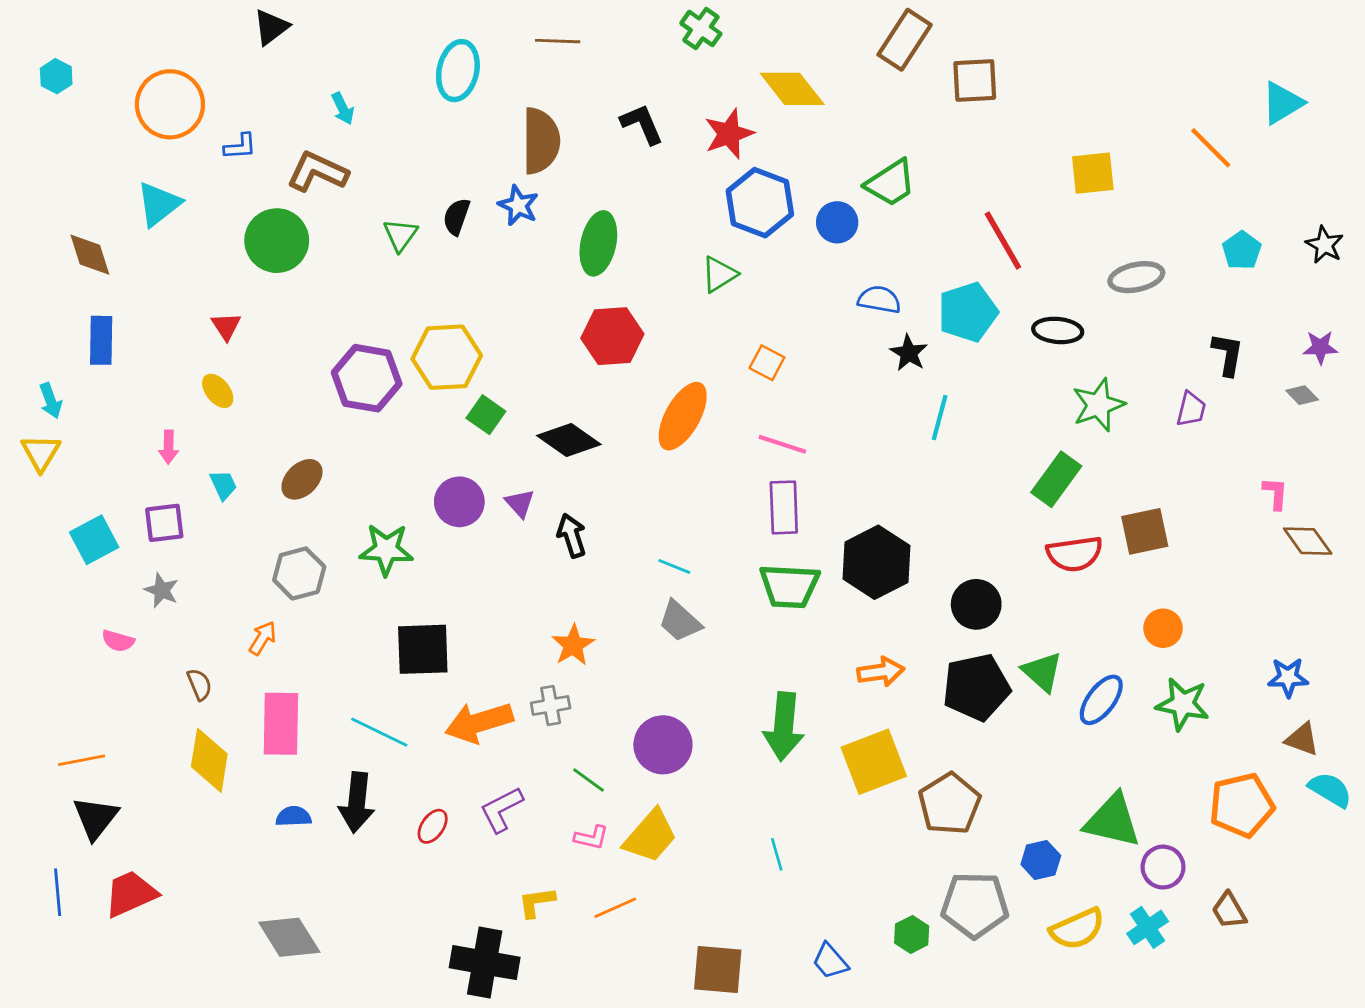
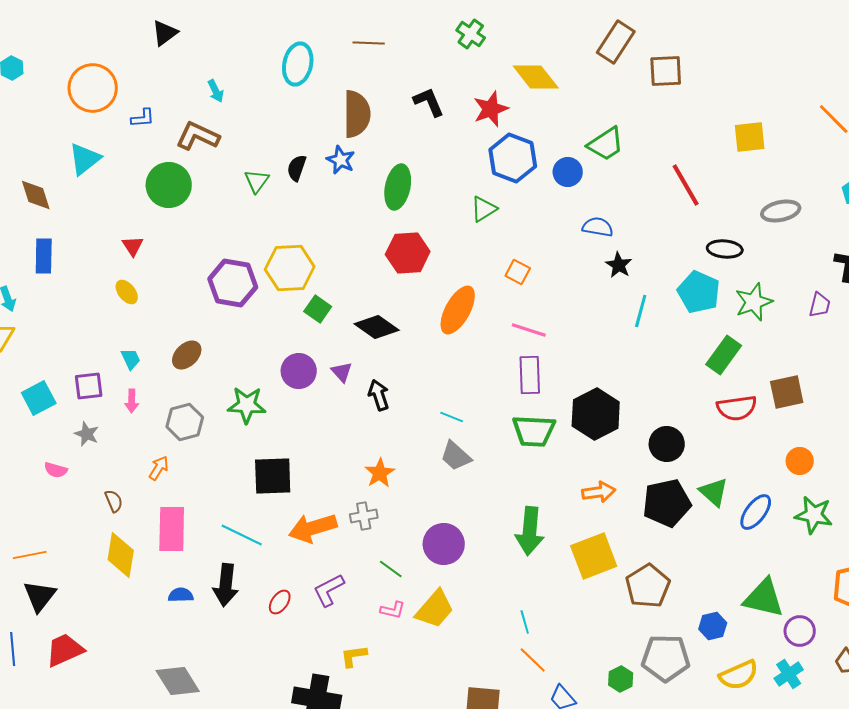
cyan pentagon: (968, 312) -> (699, 292), moved, turned -30
pink arrow: (169, 447) -> (132, 401), moved
orange line: (615, 908) -> (533, 660), moved, turned 68

